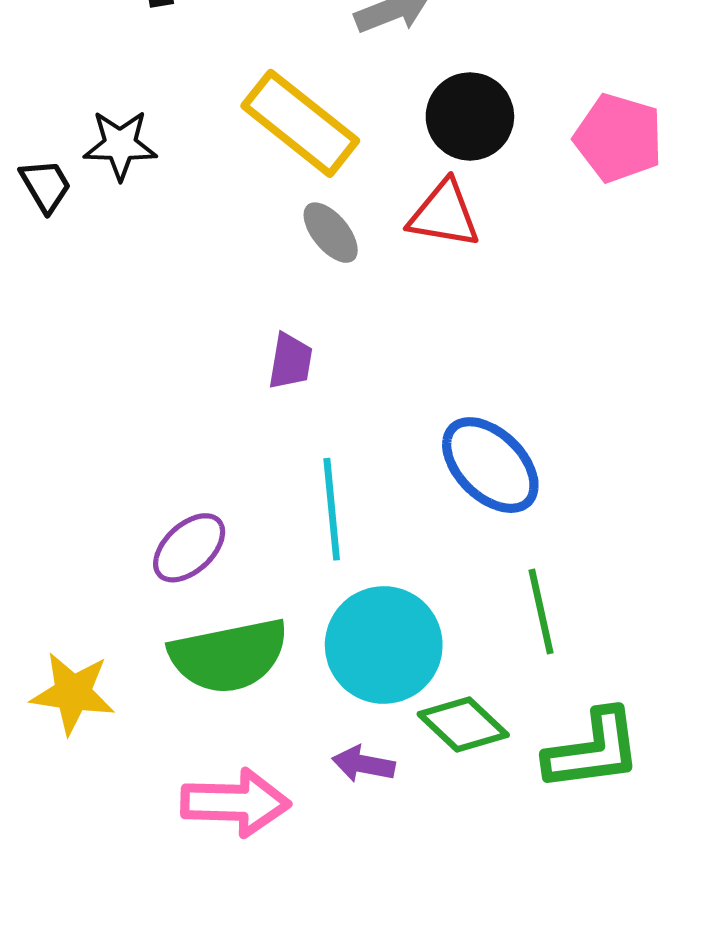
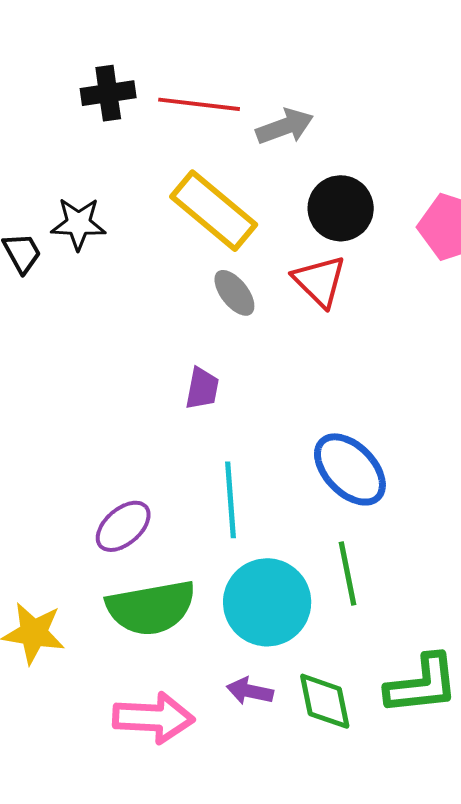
red triangle: (444, 214) -> (320, 281), turned 34
green line: (541, 612) -> (348, 573), moved
green diamond: (463, 724) -> (325, 701), moved, turned 34

